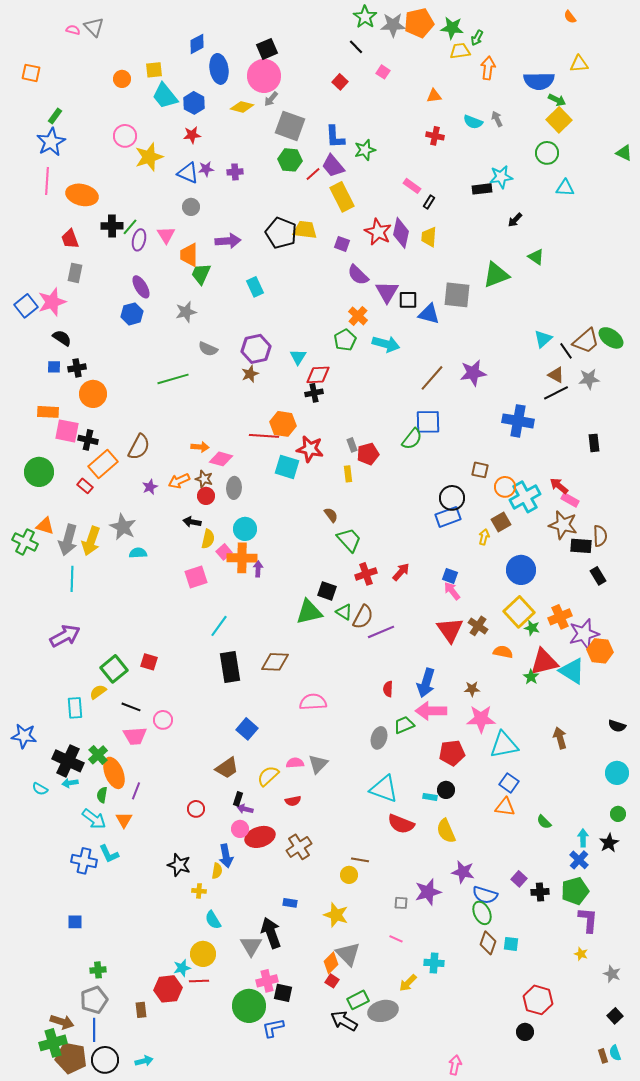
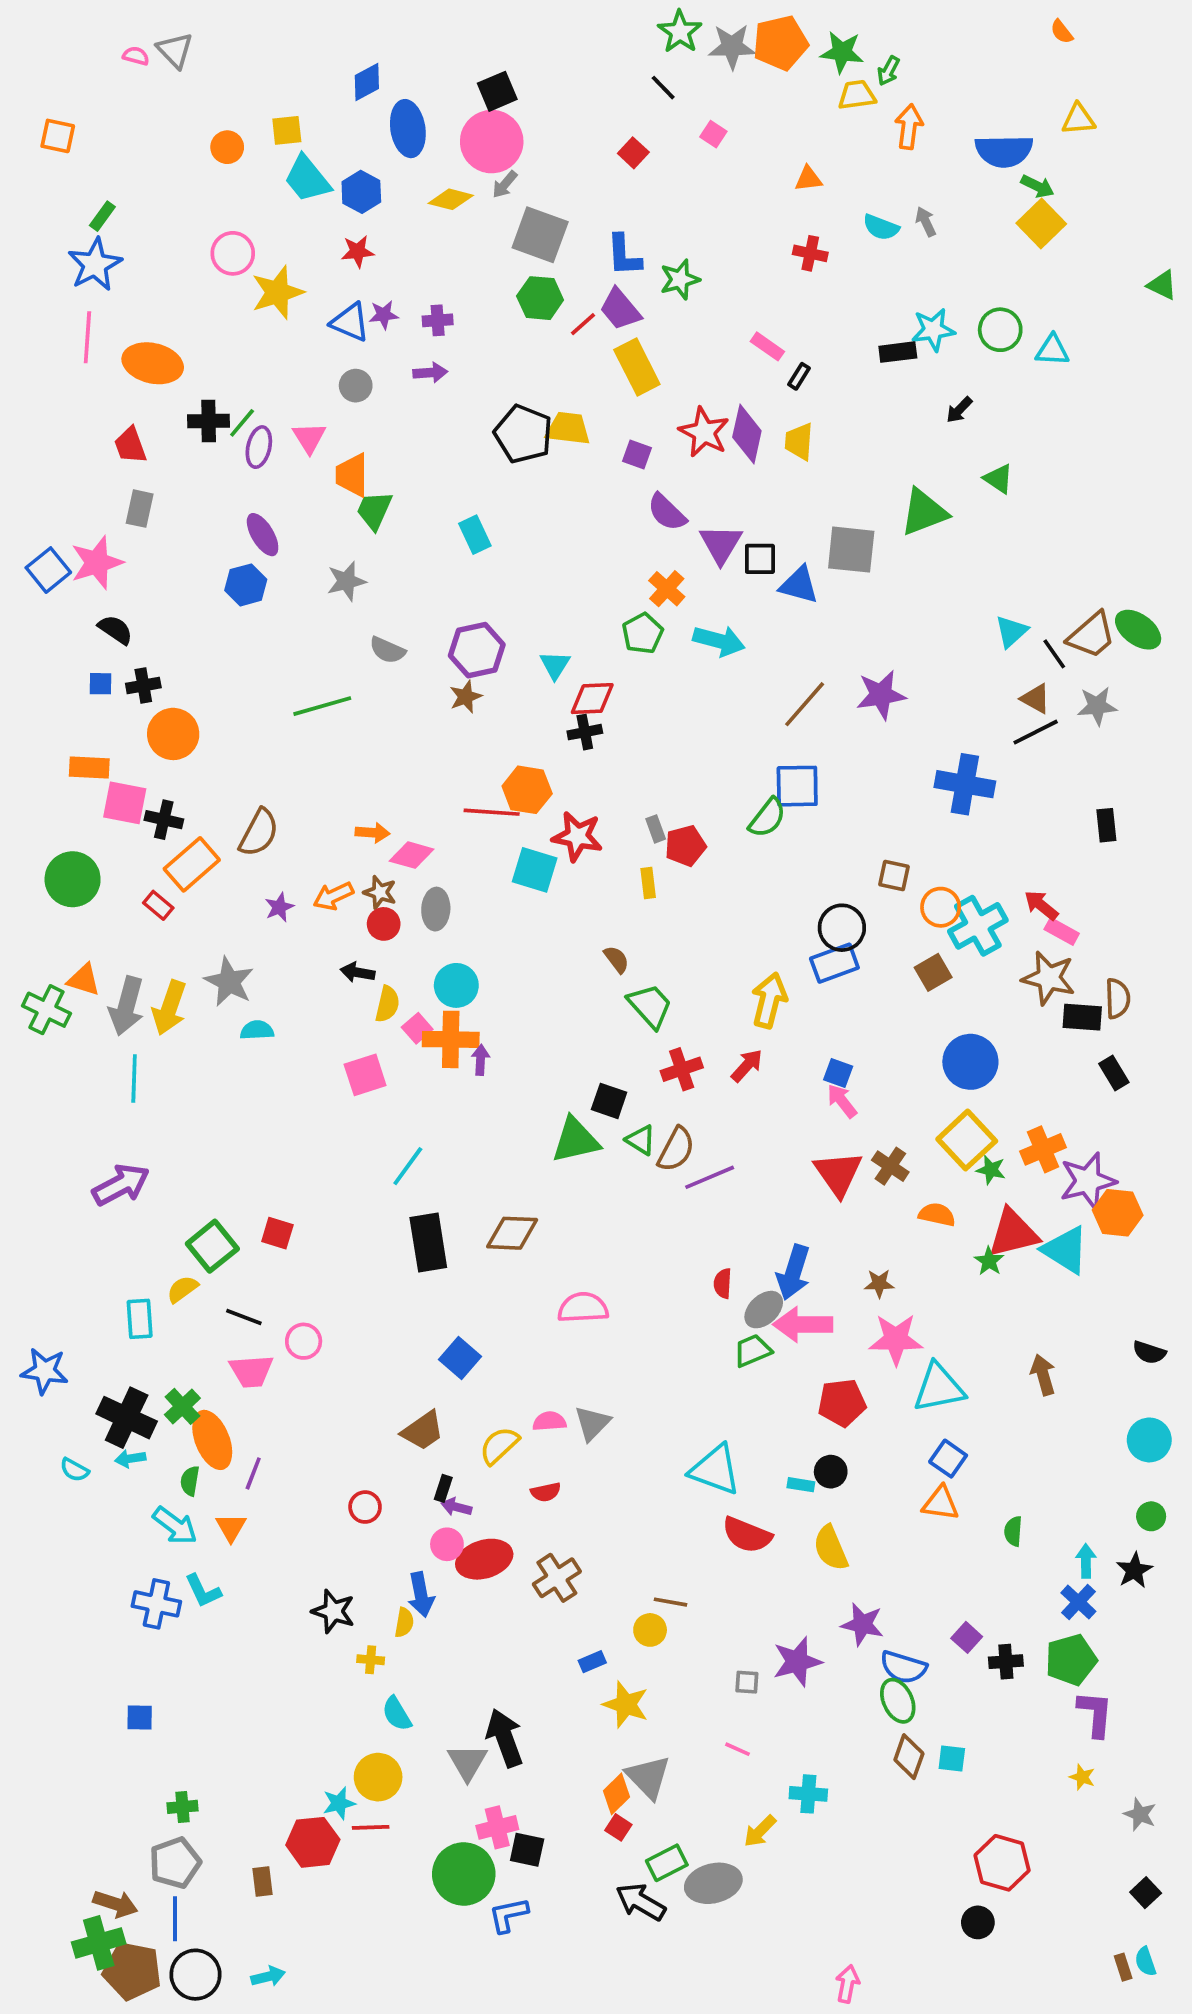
green circle: (547, 153) -> (1000, 330), moved
purple arrow: (228, 241) -> (430, 373), moved, size x0.7
yellow arrow: (484, 537) -> (769, 1000), moved, size x1.8
gray ellipse: (379, 738) -> (764, 1310), moved, turned 30
green semicircle: (544, 822) -> (1013, 1531), turned 49
blue rectangle: (290, 903) -> (592, 1662), moved, turned -32

